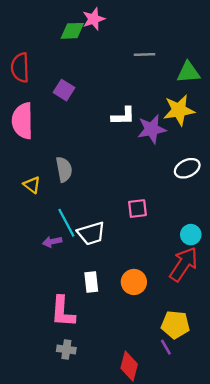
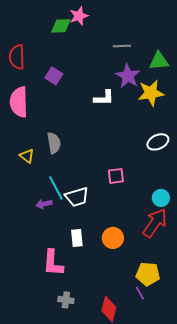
purple star: (152, 129) -> (128, 76), moved, turned -30
gray cross: (66, 350) -> (66, 300), moved

